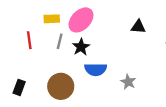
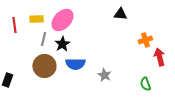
black triangle: (138, 27) -> (120, 14), moved
red line: (29, 40) -> (14, 25), moved
brown circle: (61, 86) -> (44, 66), moved

